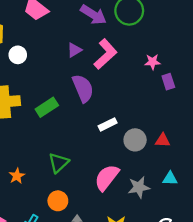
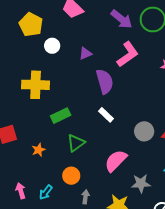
purple triangle: (74, 50) -> (85, 53), moved
green rectangle: (47, 107) -> (61, 116), moved
white rectangle: (108, 124) -> (106, 115), moved, turned 63
gray star: (139, 187) -> (141, 183), moved

